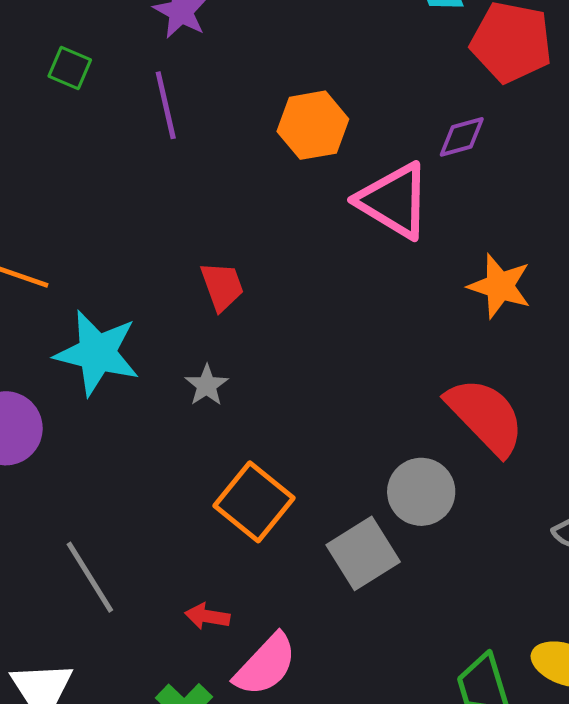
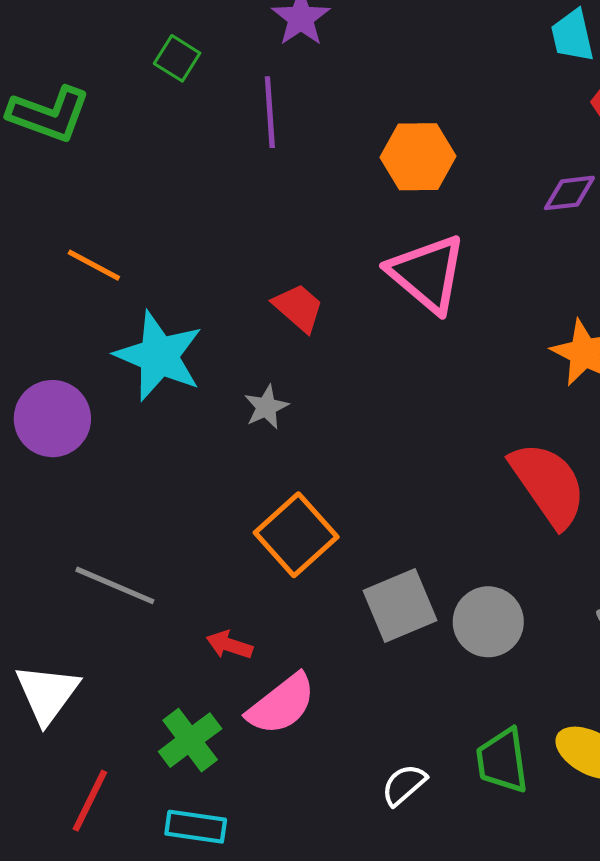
pink triangle: (394, 201) -> (427, 274), moved
red trapezoid: (222, 286) -> (298, 308), turned -38
gray circle: (421, 492) -> (488, 622), moved
gray line: (90, 577) -> (115, 585), turned -44

